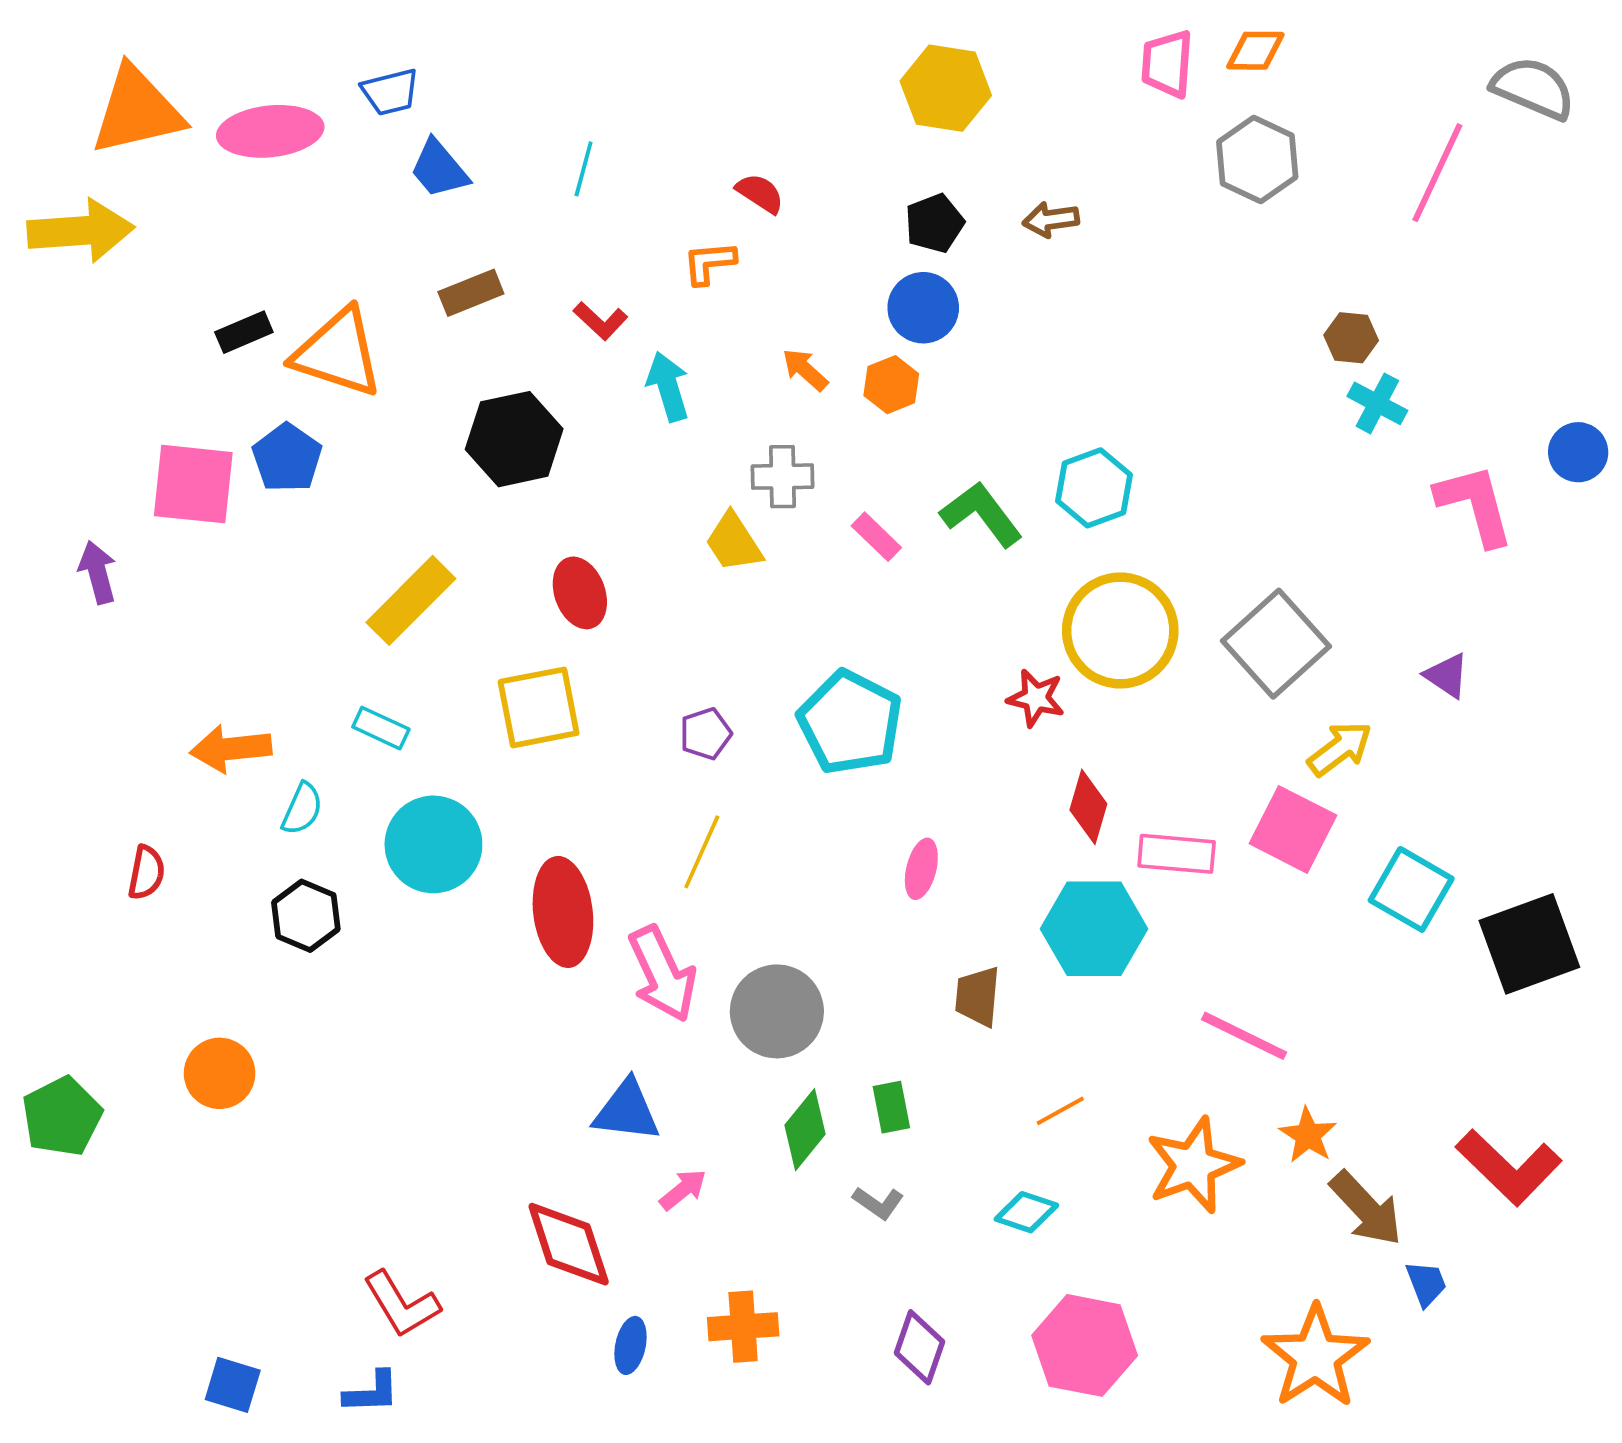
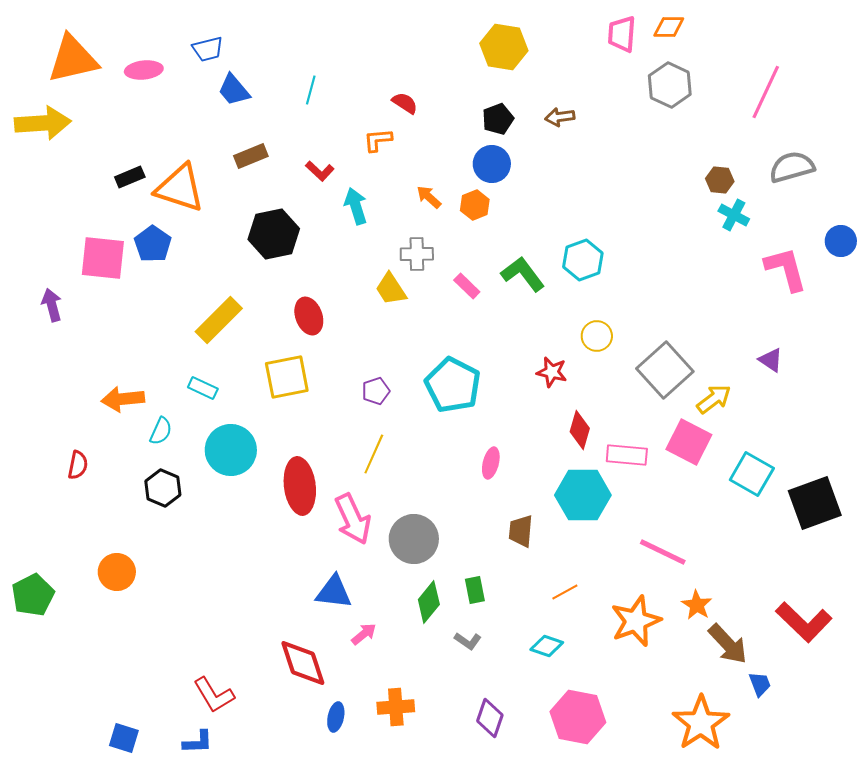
gray semicircle: (1533, 88) -> (792, 167), moved, turned -39
pink ellipse: (270, 131) -> (144, 70), size x0.7
yellow circle: (1120, 630) -> (597, 336), size x0.5
gray square: (1276, 644) -> (665, 370), moved

